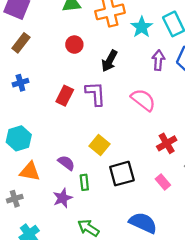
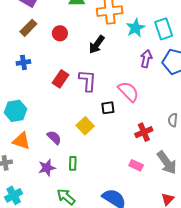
red circle: (74, 45) -> (60, 33), moved
black arrow: (109, 61) -> (97, 45), moved
black square: (122, 174) -> (108, 108), moved, size x0.6
green rectangle: (84, 182) -> (73, 163), moved
pink rectangle: (163, 182) -> (136, 165), turned -32

